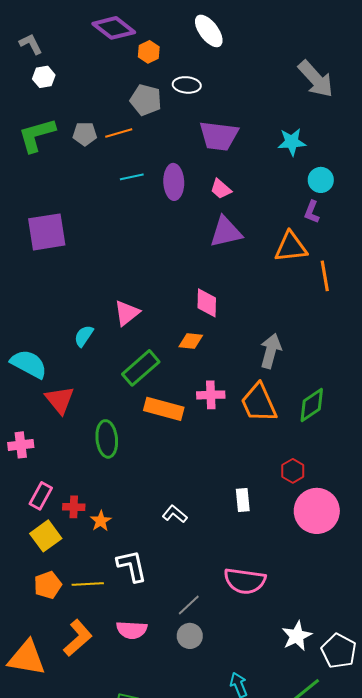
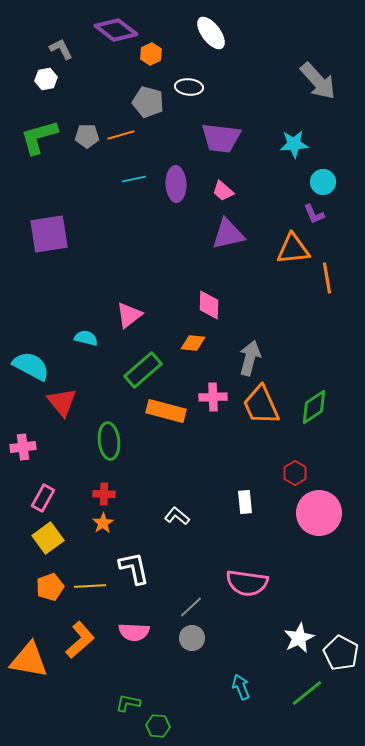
gray L-shape: (31, 44) -> (61, 49), moved
purple L-shape: (312, 212) -> (314, 214), turned -45
cyan semicircle: (84, 336) -> (86, 338), turned 70
gray arrow: (271, 351) -> (250, 358), moved
red cross: (74, 507) -> (104, 494), moved

